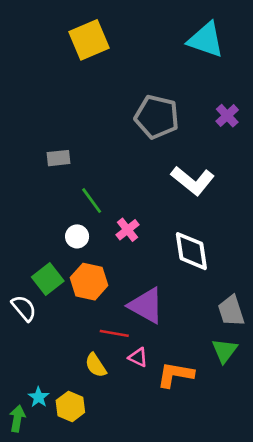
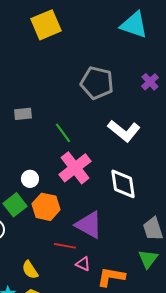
green line: (92, 201) -> (63, 133), moved
pink cross: (128, 230) -> (75, 168), size x1.8
white circle: (77, 236) -> (30, 179), moved
yellow semicircle: (96, 365) -> (30, 270), moved

